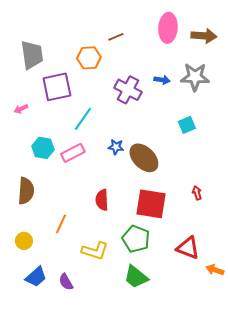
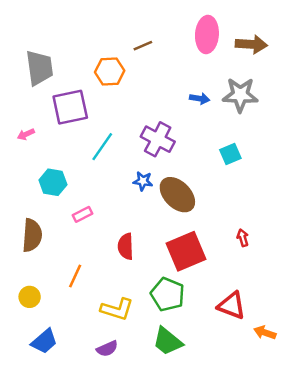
purple cross: (128, 90) -> (158, 139), moved
pink rectangle: (73, 153) -> (83, 214), moved, size x0.7
red square: (151, 204) -> (186, 251), turned -32
purple semicircle: (66, 282) -> (107, 349), moved, turned -84

